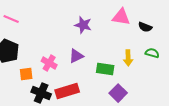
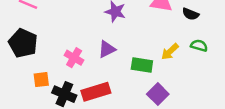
yellow arrow: (128, 58) -> (170, 52), turned 49
orange square: (26, 74) -> (41, 80), moved

